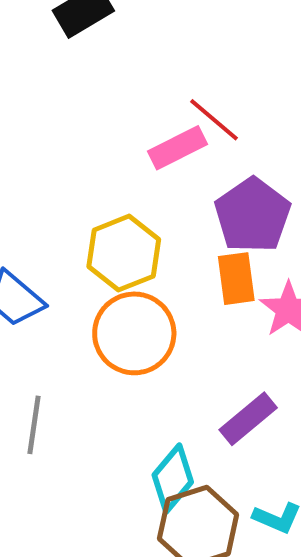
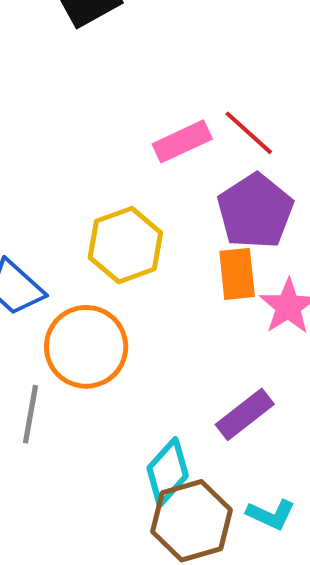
red line: (214, 120) -> (249, 133), moved
orange circle: (134, 333) -> (86, 347), moved

